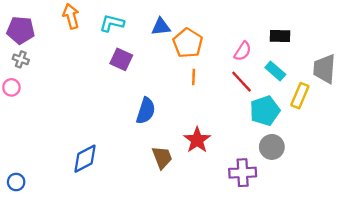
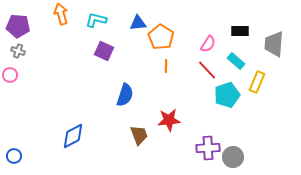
gray trapezoid: (324, 69) -> (274, 44), moved
red star: (197, 140) -> (169, 120), turned 30
gray circle: (272, 147) -> (233, 157), moved

